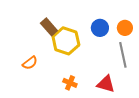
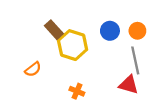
red triangle: (106, 84) -> (129, 85), moved

